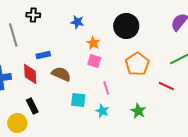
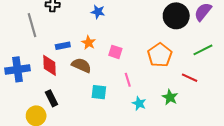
black circle: (126, 26) -> (176, 16), moved
orange star: (93, 43) -> (89, 43), moved
cyan star: (102, 111) -> (139, 103), moved
green star: (138, 111) -> (170, 97), moved

